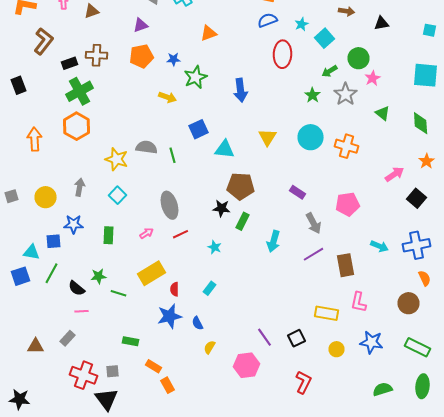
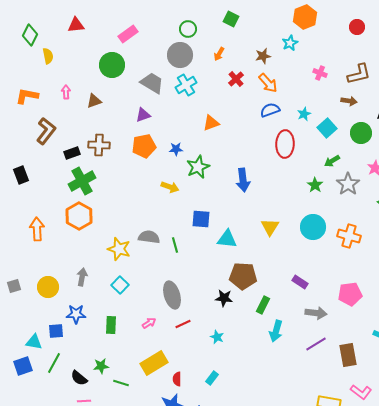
green circle: (358, 58) -> (361, 133), moved
blue square: (198, 129) -> (201, 219), turned 30
green rectangle: (242, 221) -> (263, 305), moved
gray arrow: (314, 223) -> (316, 313), turned -55
pink L-shape: (358, 302) -> (361, 392), turned -65

